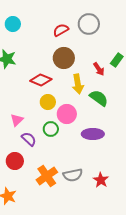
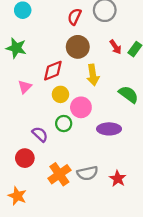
red semicircle: (61, 30) -> (74, 17), turned -35
red arrow: (99, 69) -> (116, 47), moved
red diamond: (41, 80) -> (53, 71), turned -45
green semicircle: (99, 98) -> (128, 94), moved
pink triangle: (17, 120) -> (25, 87), moved

